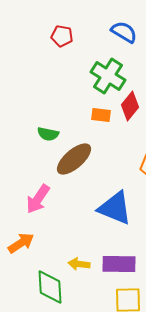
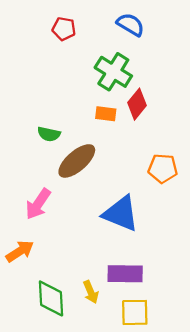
yellow arrow: (79, 264) -> (91, 292), moved, turned -120

